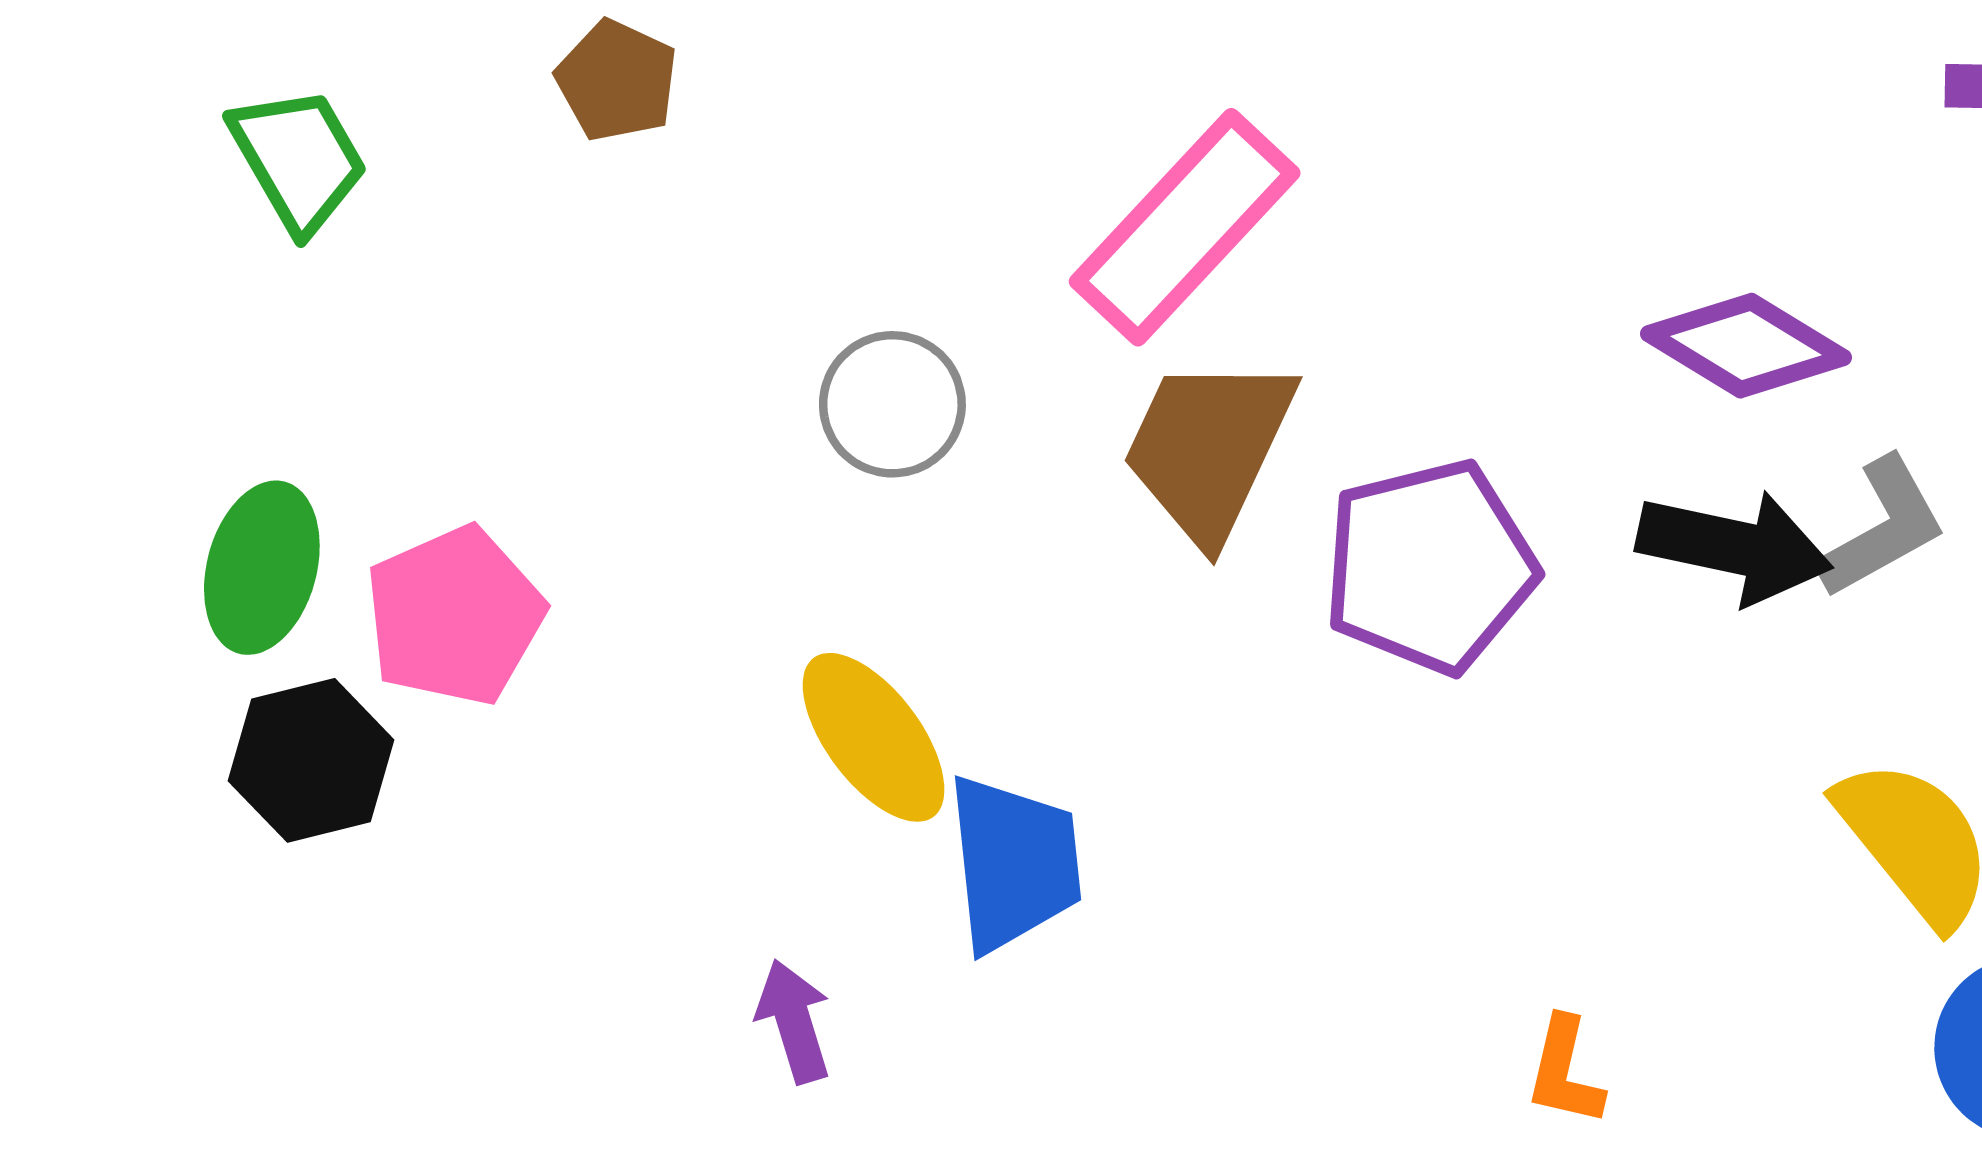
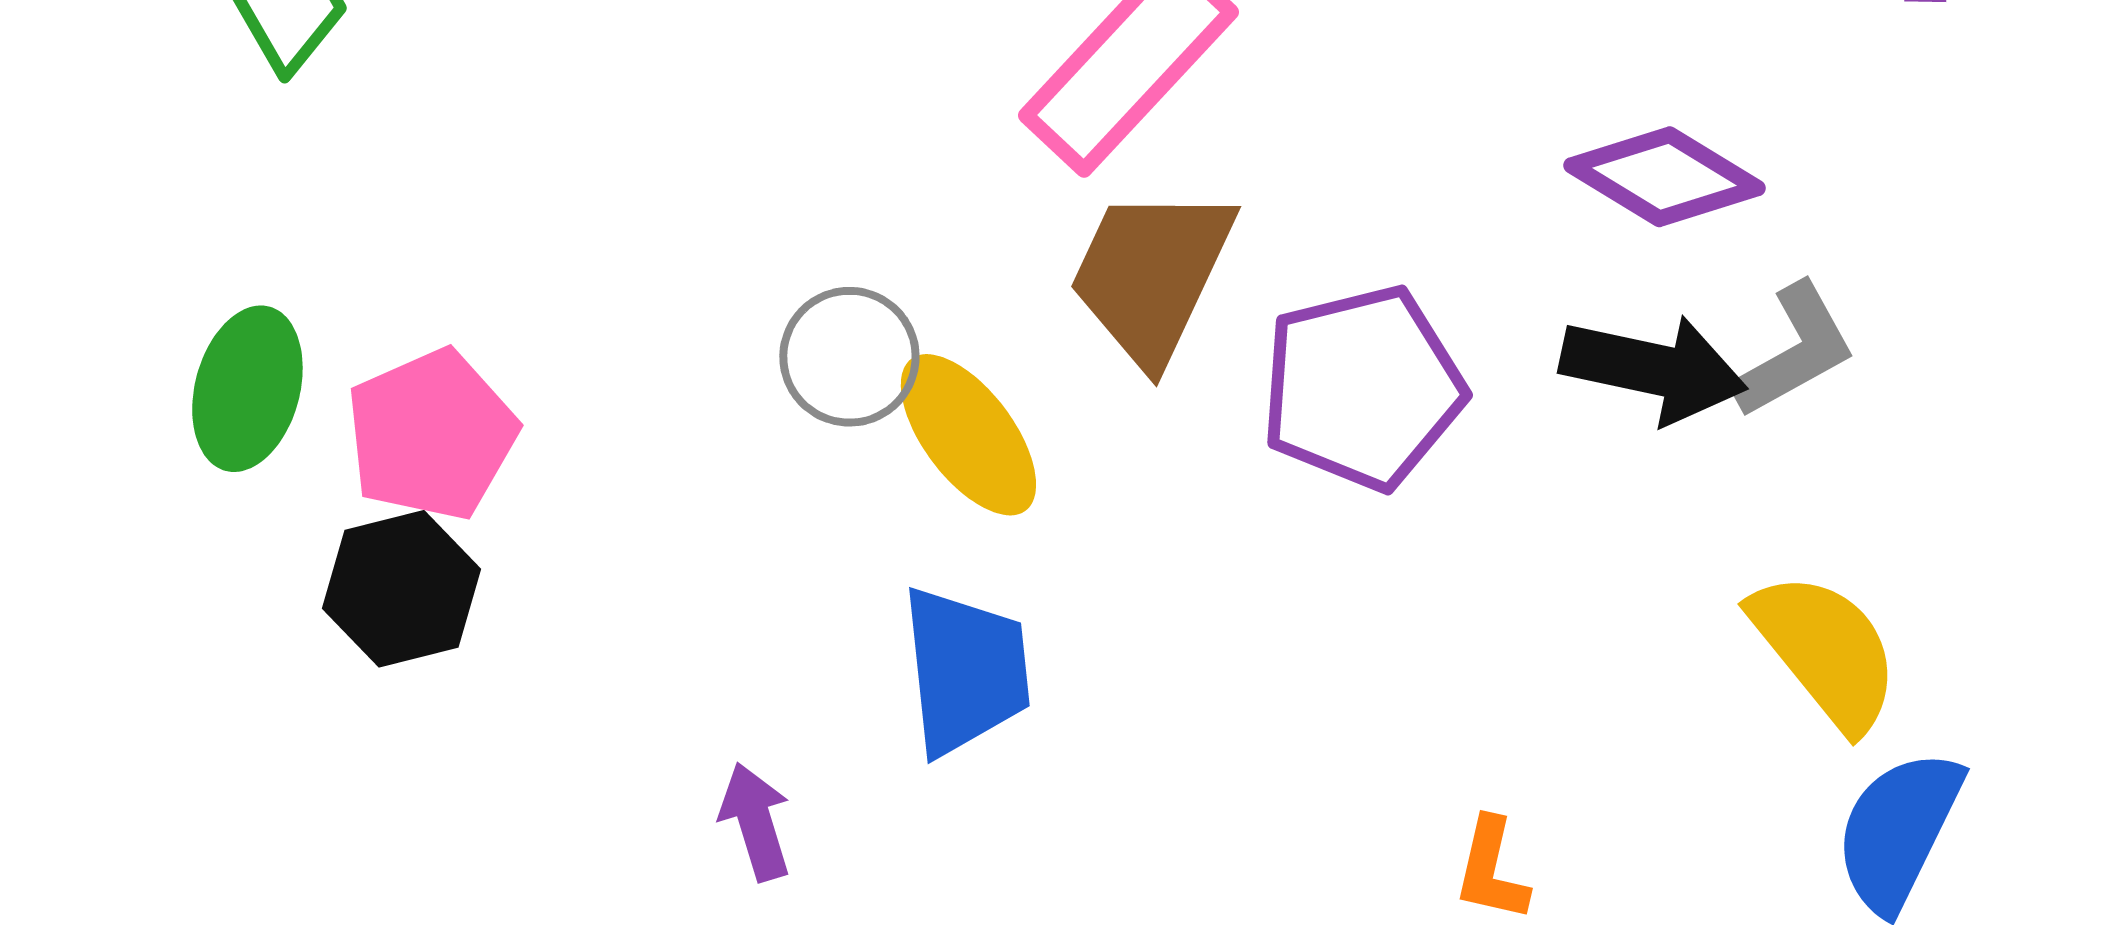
gray circle: (892, 404) -> (849, 357), moved
yellow ellipse: (874, 737) -> (968, 435), moved
black hexagon: (311, 760) -> (401, 589), moved

